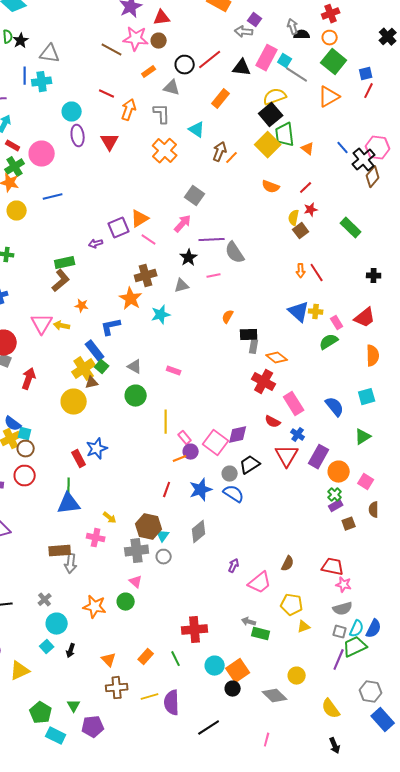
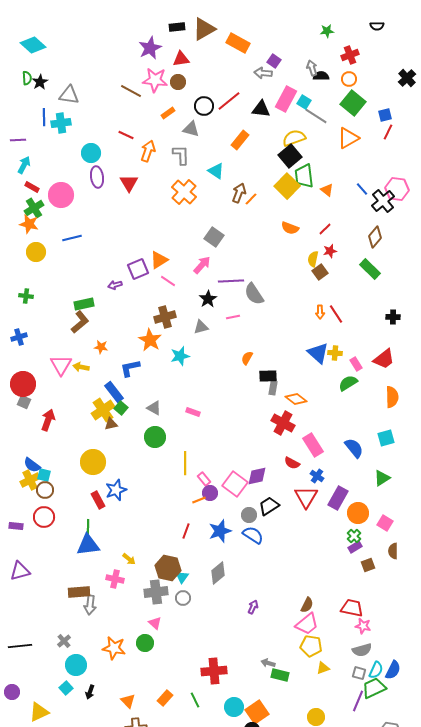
brown diamond: (373, 177) -> (375, 237), moved
yellow circle: (74, 402) -> (93, 462), moved
pink trapezoid: (260, 583) -> (307, 624), moved

